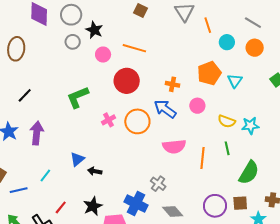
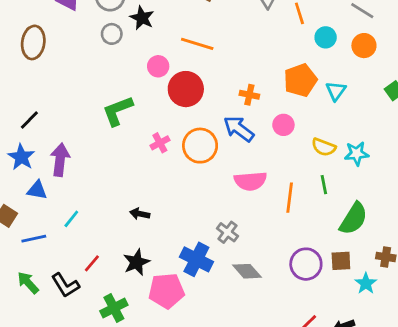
pink circle: (103, 55) -> (158, 66), moved
black line: (25, 95) -> (29, 120), moved
blue triangle: (77, 159) -> (37, 190), moved, turned 49

